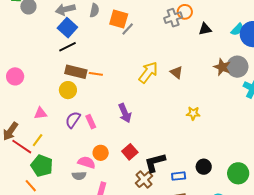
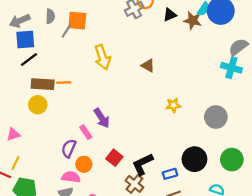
blue square: (67, 28) -> (25, 39), turned -36
gray line: (128, 29) -> (66, 31), moved
brown star: (222, 67) -> (193, 21), moved
gray circle: (237, 67) -> (216, 117), moved
yellow arrow: (148, 72) -> (102, 57), moved, turned 135
purple semicircle: (73, 120) -> (69, 148), moved
pink rectangle: (91, 122) -> (86, 132), moved
black circle: (204, 167) -> (194, 159), size x1.5

